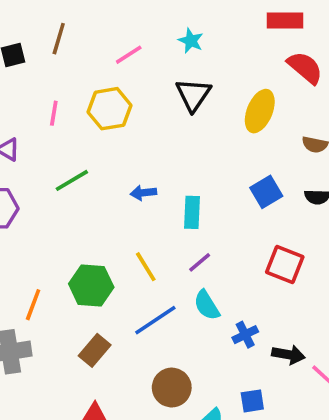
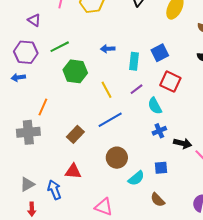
green line: (72, 180) -> (60, 47), moved
blue square: (266, 192) -> (160, 53), moved
red square: (285, 265) -> (170, 82), moved
green hexagon: (91, 286) -> (75, 71), moved
cyan semicircle: (207, 305) -> (155, 106), moved

